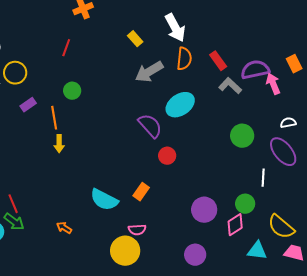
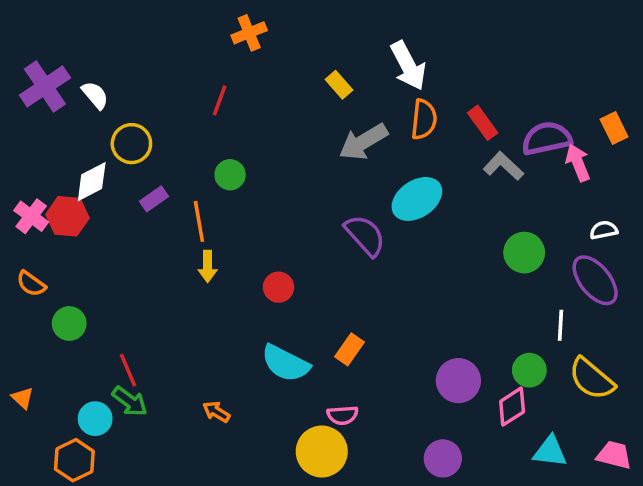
red circle: (167, 156) -> (279, 287), moved
yellow semicircle: (281, 227) -> (592, 379), moved

